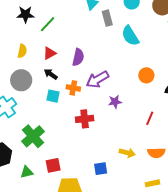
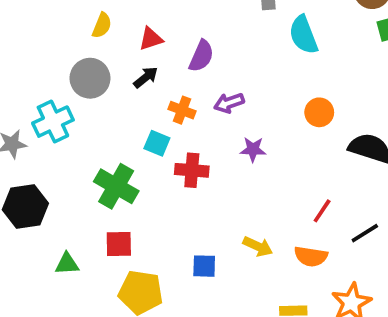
black arrow: (51, 74) -> (146, 77), turned 96
purple arrow: (98, 79) -> (229, 103), size x0.7
cyan square: (53, 96) -> (157, 143), moved
red line: (150, 118) -> (322, 211), moved
green cross: (33, 136) -> (116, 186), moved, turned -30
green triangle: (27, 172) -> (67, 264), moved

